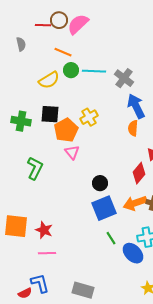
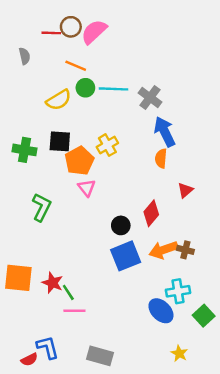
red diamond: (139, 173) -> (151, 213), moved
green line: (111, 238) -> (68, 292), moved
pink line: (47, 253) -> (74, 311), moved

